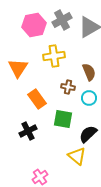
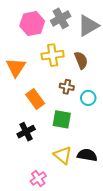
brown semicircle: (89, 72) -> (81, 60), moved
black semicircle: (88, 134) -> (87, 155), moved, turned 54
yellow triangle: (77, 156) -> (63, 155), moved

